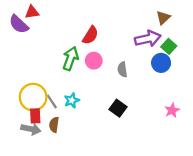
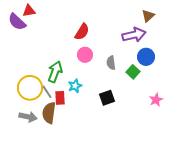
green square: (169, 46) -> (133, 72), moved
green arrow: (71, 58) -> (55, 72), moved
cyan star: (72, 100) -> (75, 86), moved
black square: (118, 108) -> (107, 98), turned 35
red rectangle: (35, 116) -> (60, 98), moved
brown semicircle: (54, 125) -> (49, 113), size x1.5

